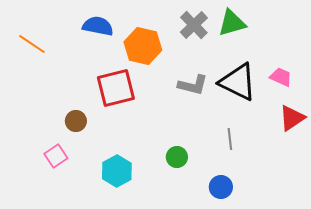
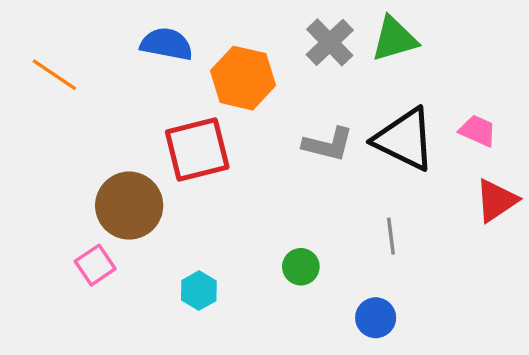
brown circle: (76, 121) -> (129, 206), size x1.8
cyan hexagon: (117, 171) -> (199, 291), size x0.7

